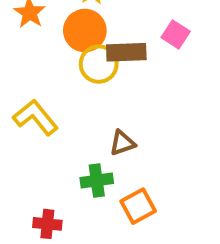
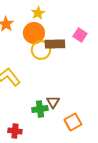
brown triangle: (122, 143) -> (53, 102), moved, turned -40
orange square: (138, 206) -> (73, 122), moved

